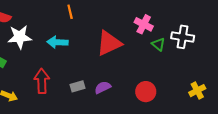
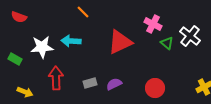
orange line: (70, 12) -> (83, 12), turned -32
white star: (20, 37) -> (42, 47), moved
white cross: (183, 37) -> (190, 36), turned 30

